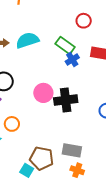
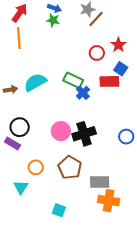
red circle: (84, 21) -> (97, 53), moved
brown pentagon: (42, 158) -> (70, 168), moved, turned 30
orange cross: (77, 170) -> (109, 201), size x1.5

